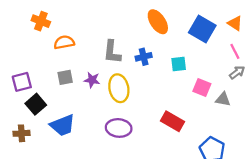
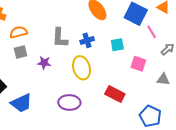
pink line: (235, 51) -> (152, 32), moved
gray square: (65, 77) -> (21, 52), moved
yellow ellipse: (119, 88) -> (82, 68), moved
gray triangle: (223, 99) -> (163, 79), moved

